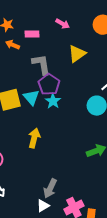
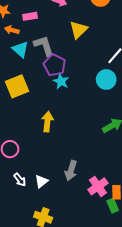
cyan triangle: (31, 97) -> (20, 49), moved
white triangle: (43, 206) -> (41, 181), moved

